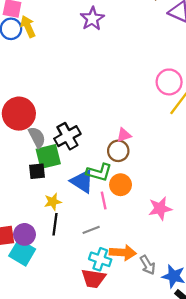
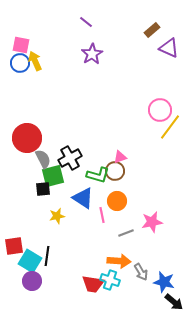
green L-shape: (99, 172) -> (98, 175), moved
black line: (55, 224) -> (47, 256), moved
gray line: (91, 230) -> (126, 233), moved
purple circle: (25, 234) -> (32, 281), moved
cyan cross: (100, 259) -> (110, 280), moved

